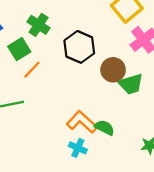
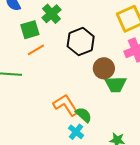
cyan cross: (78, 148) -> (76, 132), moved

